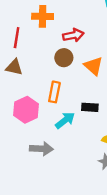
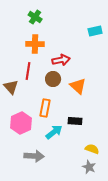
red line: (17, 38) -> (28, 71), moved
brown triangle: (14, 67) -> (11, 87), turned 35

